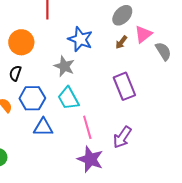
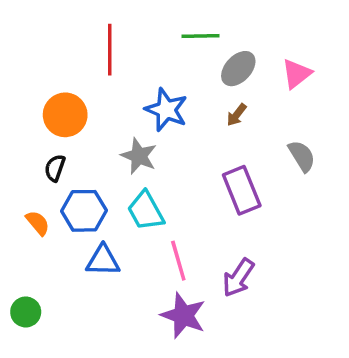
pink triangle: (143, 34) -> (297, 74), moved
gray semicircle: (163, 51) -> (302, 156), moved

